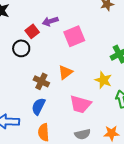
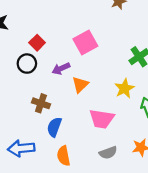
purple arrow: (50, 21) -> (61, 69), moved
yellow star: (103, 80) -> (124, 88), turned 30
brown cross: (41, 81) -> (41, 103), moved

